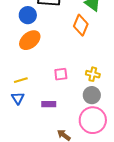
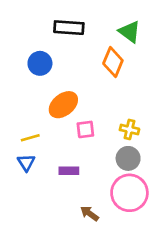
blue circle: (28, 15) -> (40, 63), moved
orange ellipse: (30, 40) -> (63, 105), moved

